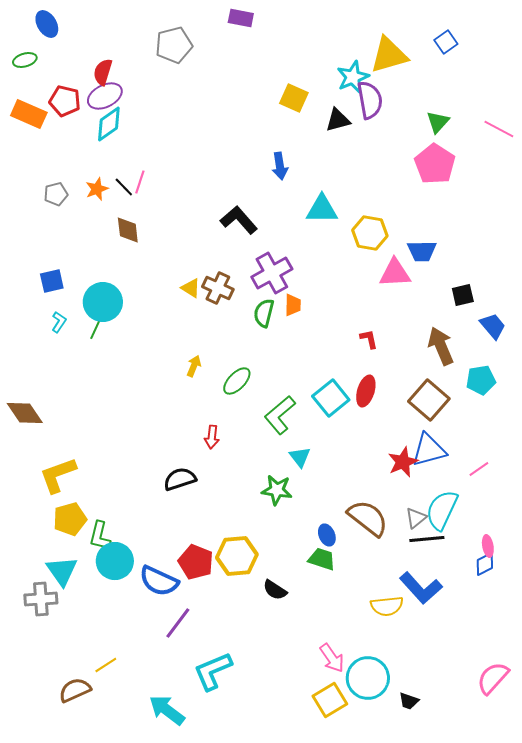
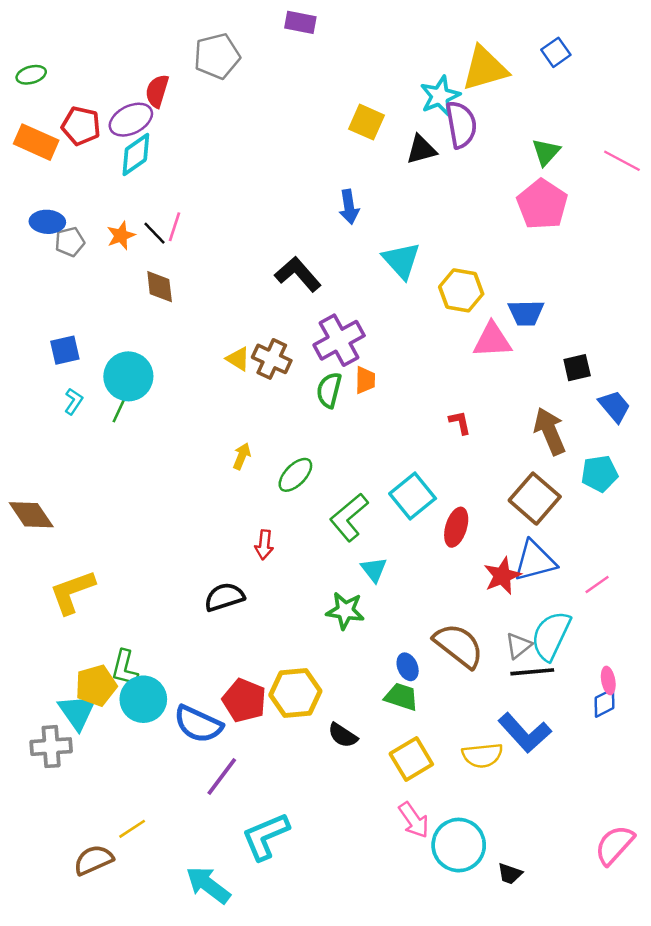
blue ellipse: (47, 24) -> (47, 222), moved, turned -56
red semicircle: (103, 72) -> (157, 91), moved
cyan triangle: (322, 209) -> (401, 260), turned 48
red ellipse: (366, 391) -> (456, 527), moved
yellow pentagon: (70, 519) -> (96, 685), moved
yellow square: (330, 700) -> (411, 759), moved

